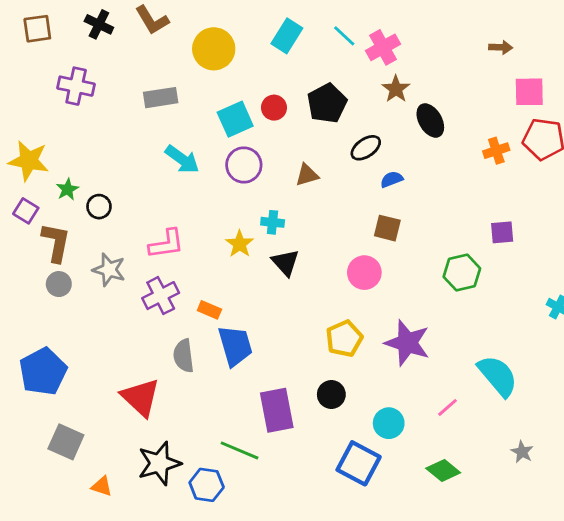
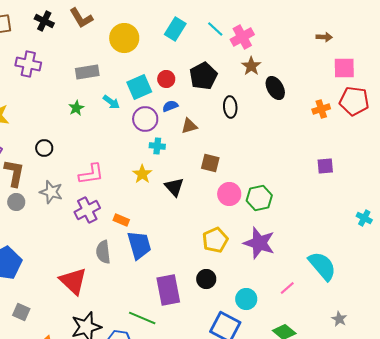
black ellipse: (366, 148) -> (230, 107), turned -60
cyan arrow: (182, 159) -> (111, 102), moved, size x0.7
blue semicircle: (392, 179) -> (170, 106), moved
green star: (67, 189) -> (76, 108), moved
cyan cross: (273, 222) -> (157, 146), moved
brown square: (387, 228) -> (210, 163), moved
green hexagon: (462, 273) -> (259, 198), moved
gray square: (66, 442) -> (21, 312), size x0.7

